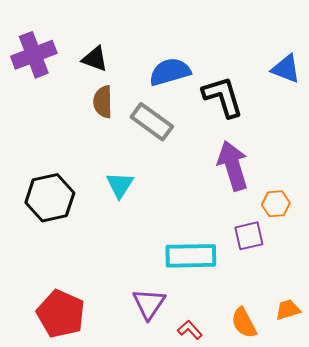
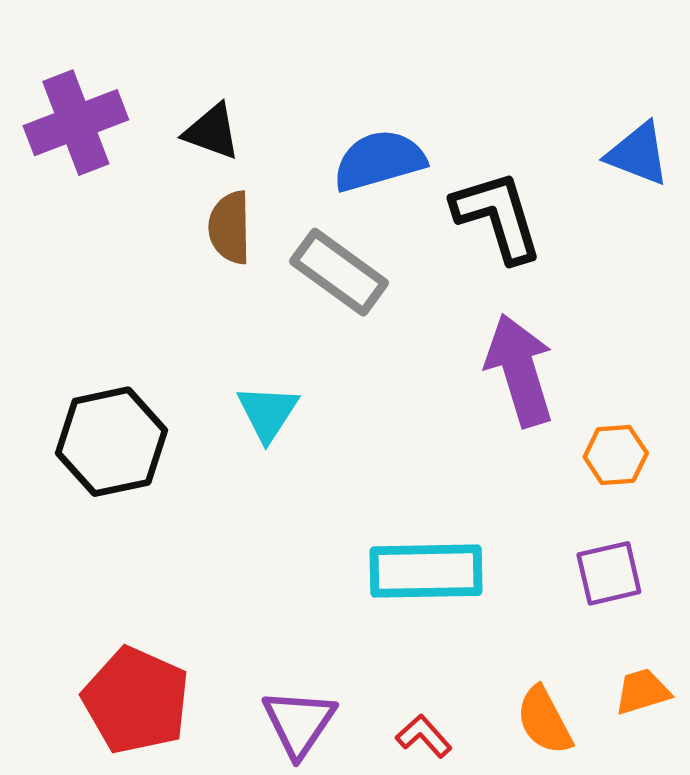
purple square: (249, 236) -> (609, 573), moved
purple triangle: (149, 304) -> (299, 723), moved

